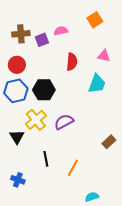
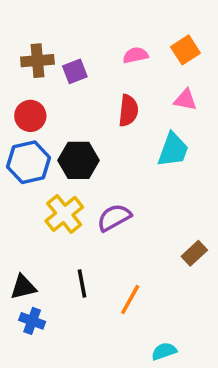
orange square: (95, 20) -> (185, 50), moved
pink semicircle: (61, 31) -> (136, 55), moved
black triangle: (17, 137) -> (23, 287), moved, turned 49

